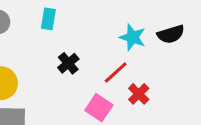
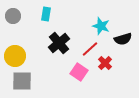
black semicircle: (171, 34) -> (123, 39), moved
black cross: (68, 63) -> (59, 43), size x1.5

